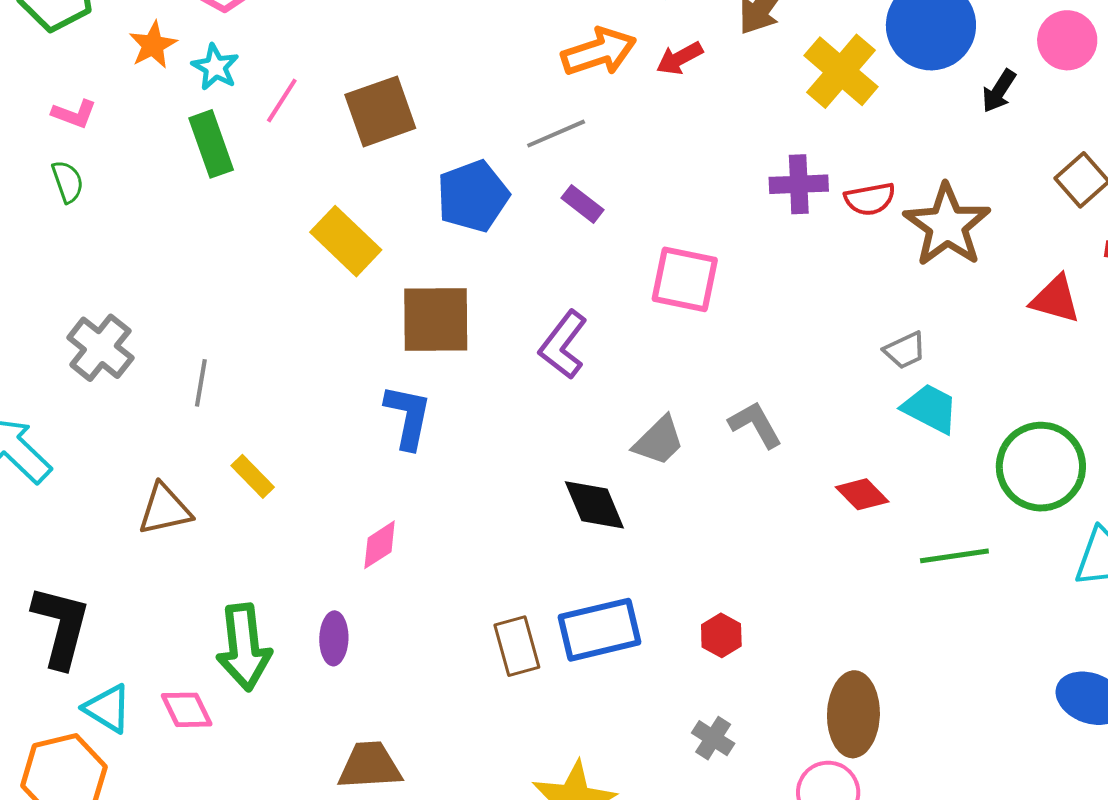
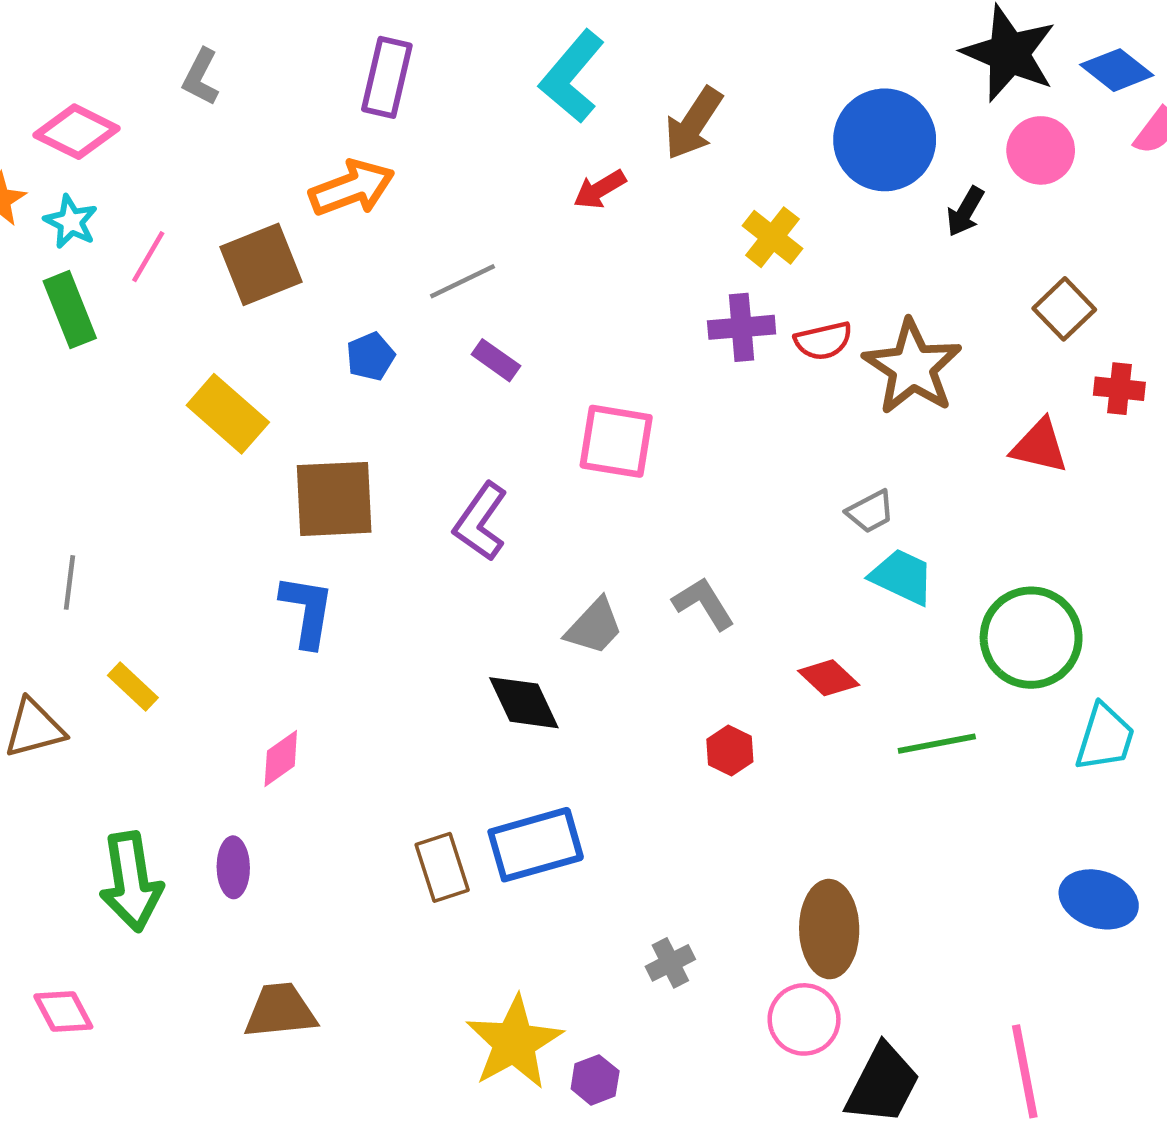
orange arrow: (599, 52) -> (352, 188), moved
yellow cross: (841, 71) -> (772, 237), moved, size x0.7
blue pentagon: (473, 196) -> (370, 356), size x0.6
red hexagon: (721, 635) -> (730, 751), moved
pink diamond: (187, 710) -> (63, 1012), moved
gray cross: (713, 738) -> (670, 963), turned 33

